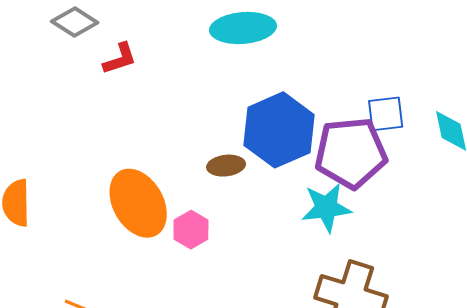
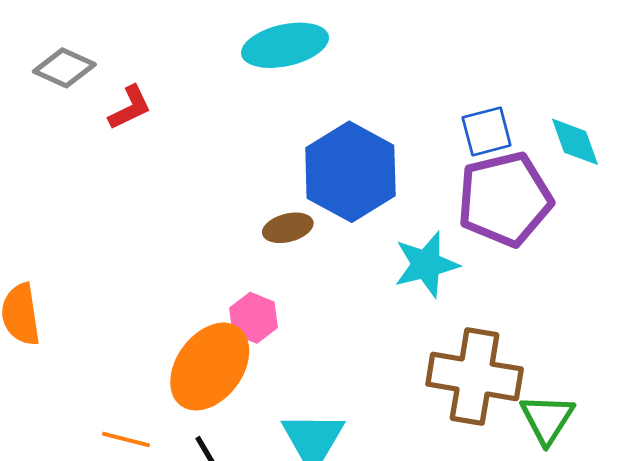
purple pentagon: (351, 153) -> (505, 199), moved
orange ellipse: (138, 203) -> (210, 367), moved, turned 74

